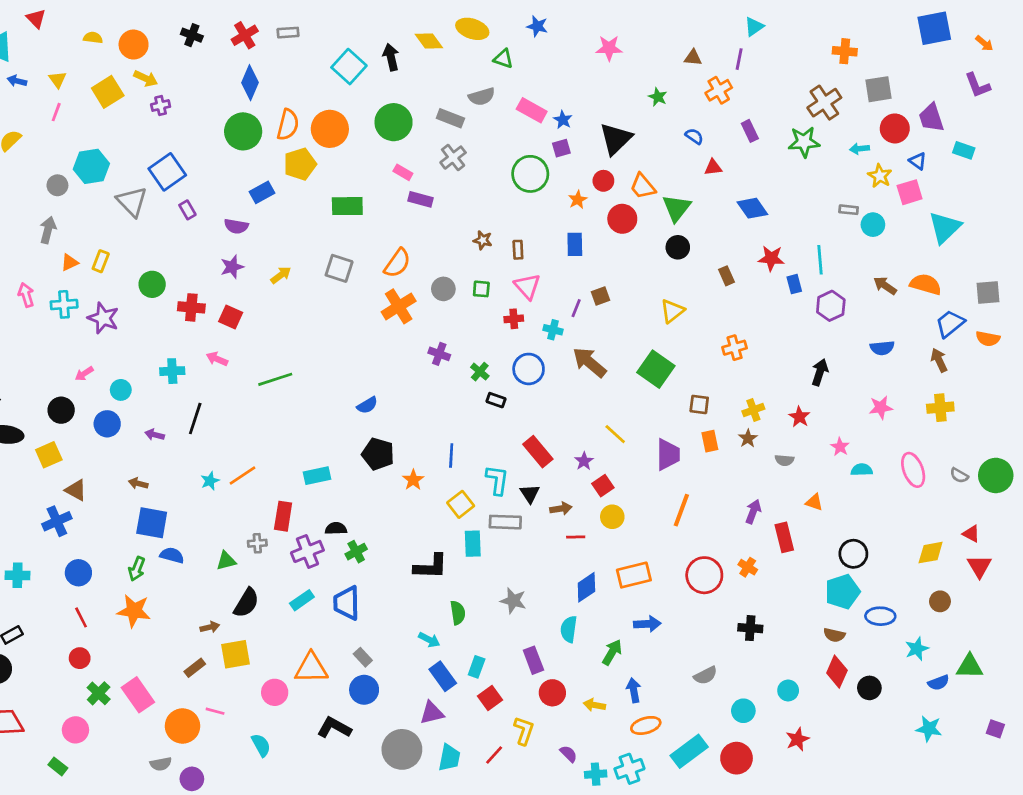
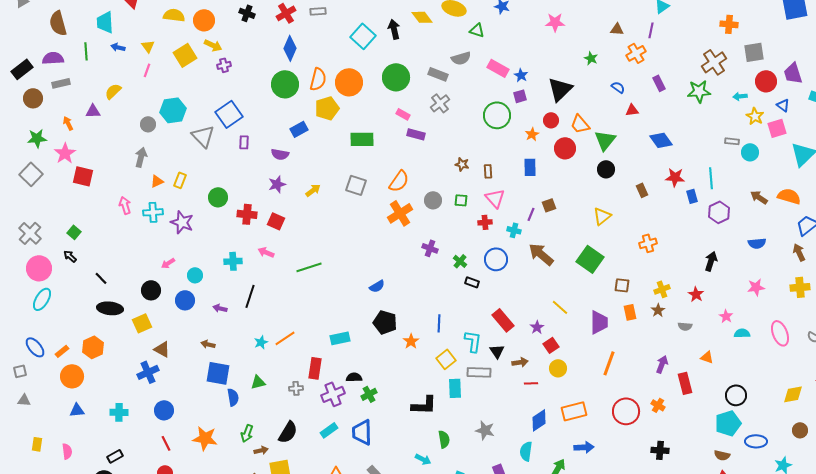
yellow semicircle: (93, 38) -> (174, 15), size x1.5
purple rectangle: (187, 210) -> (244, 142), turned 32
blue semicircle: (172, 555) -> (233, 397), turned 66
green triangle: (226, 561) -> (258, 382), moved
green arrow: (137, 569) -> (247, 433), moved

